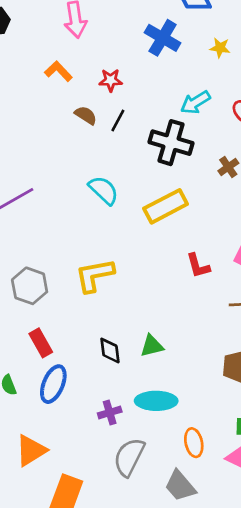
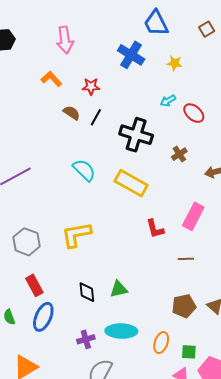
cyan arrow: (195, 102) -> (168, 101), moved, size x0.7
yellow rectangle: (166, 206) -> (131, 183), turned 56
orange ellipse: (194, 443) -> (161, 343), moved, turned 30

